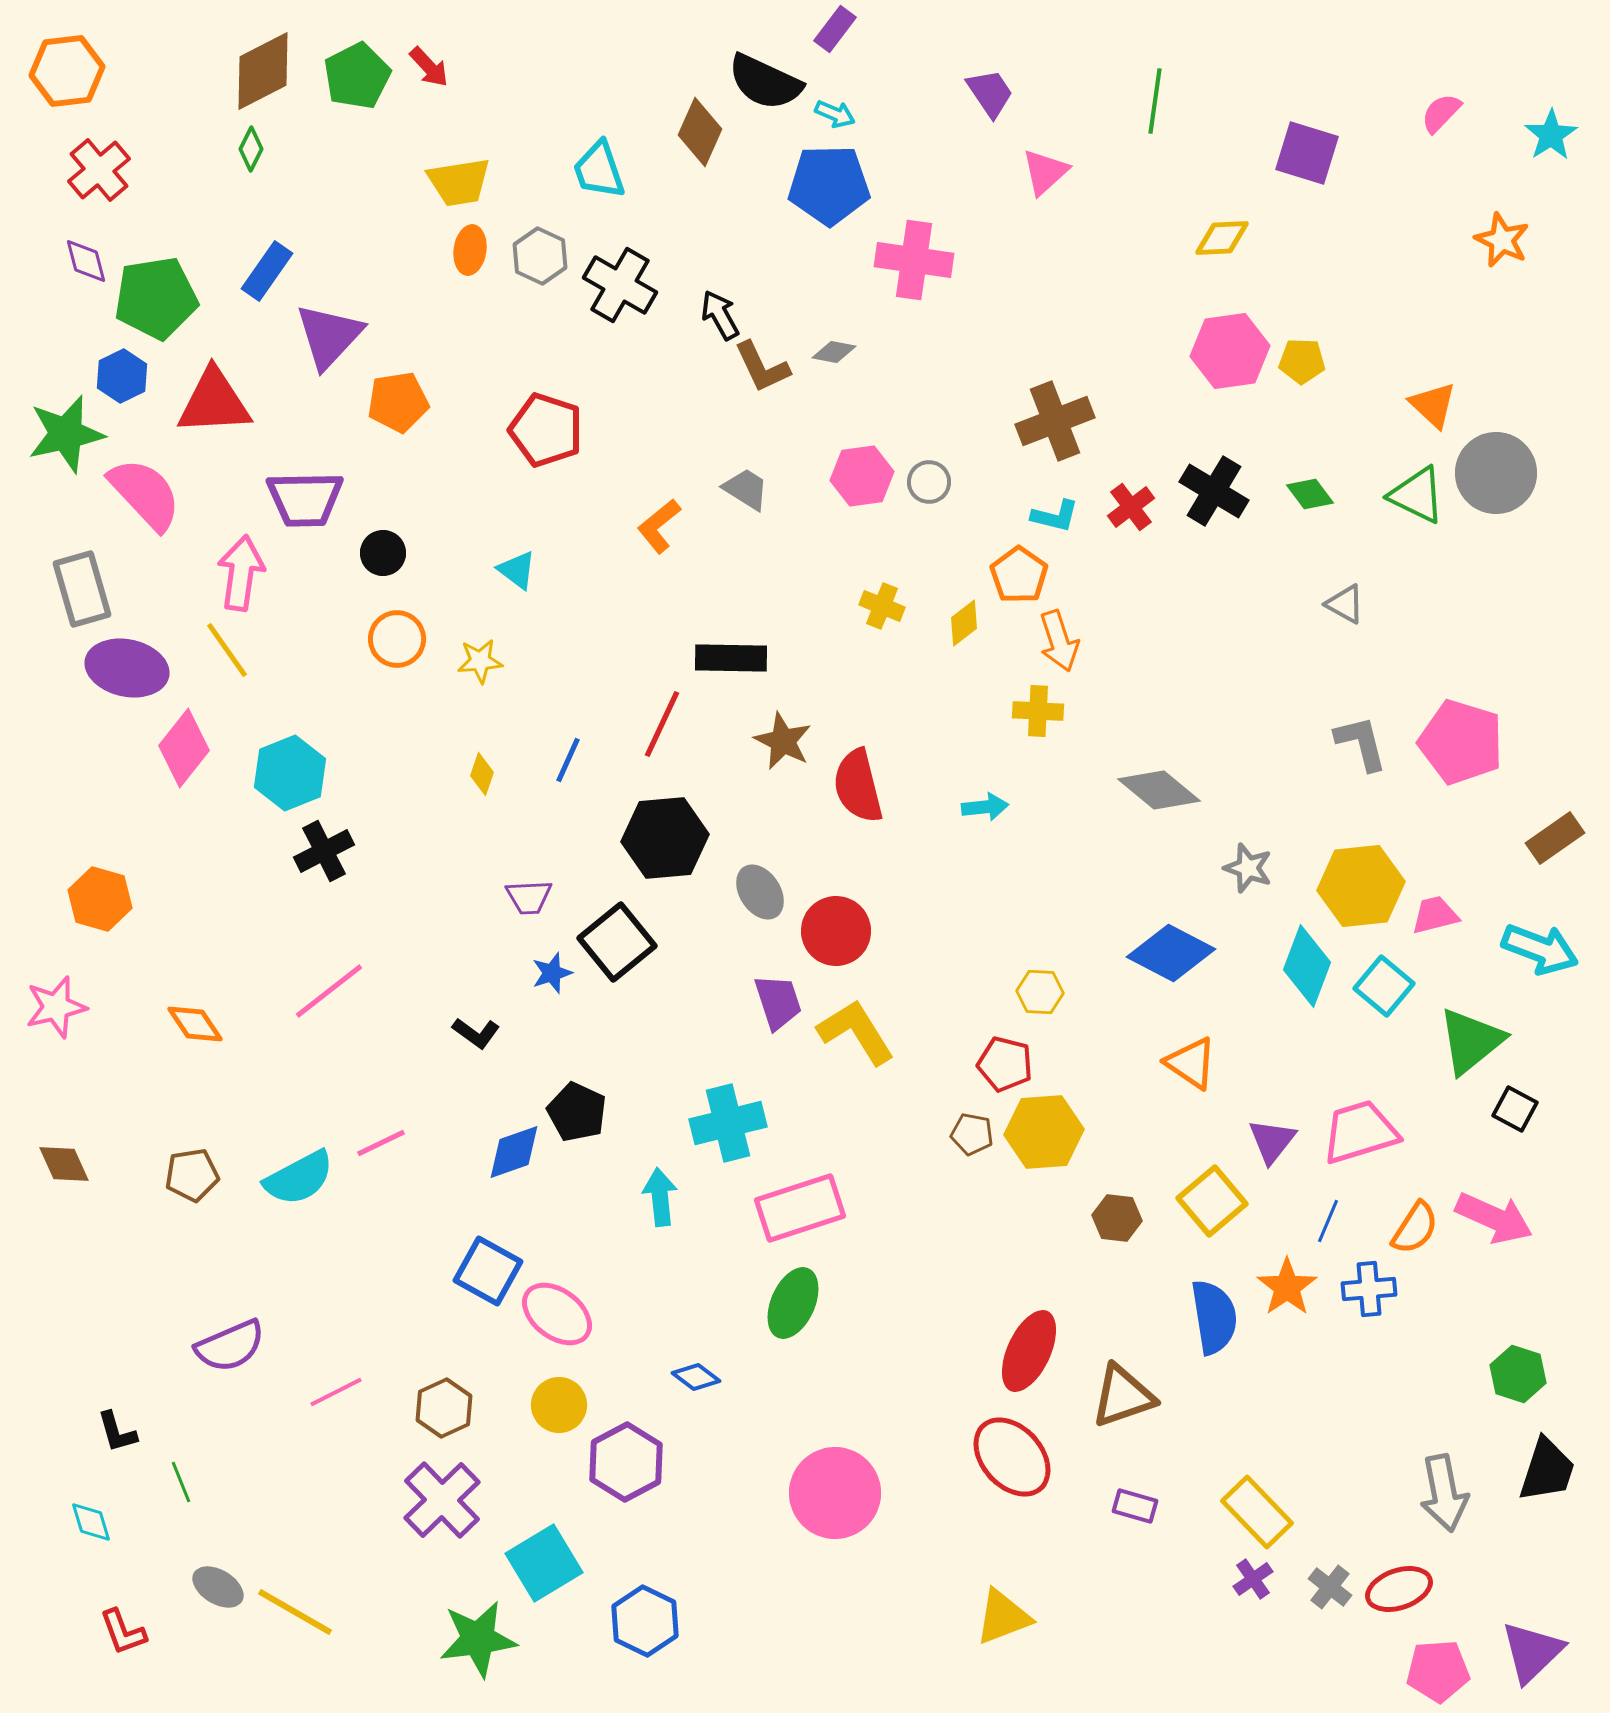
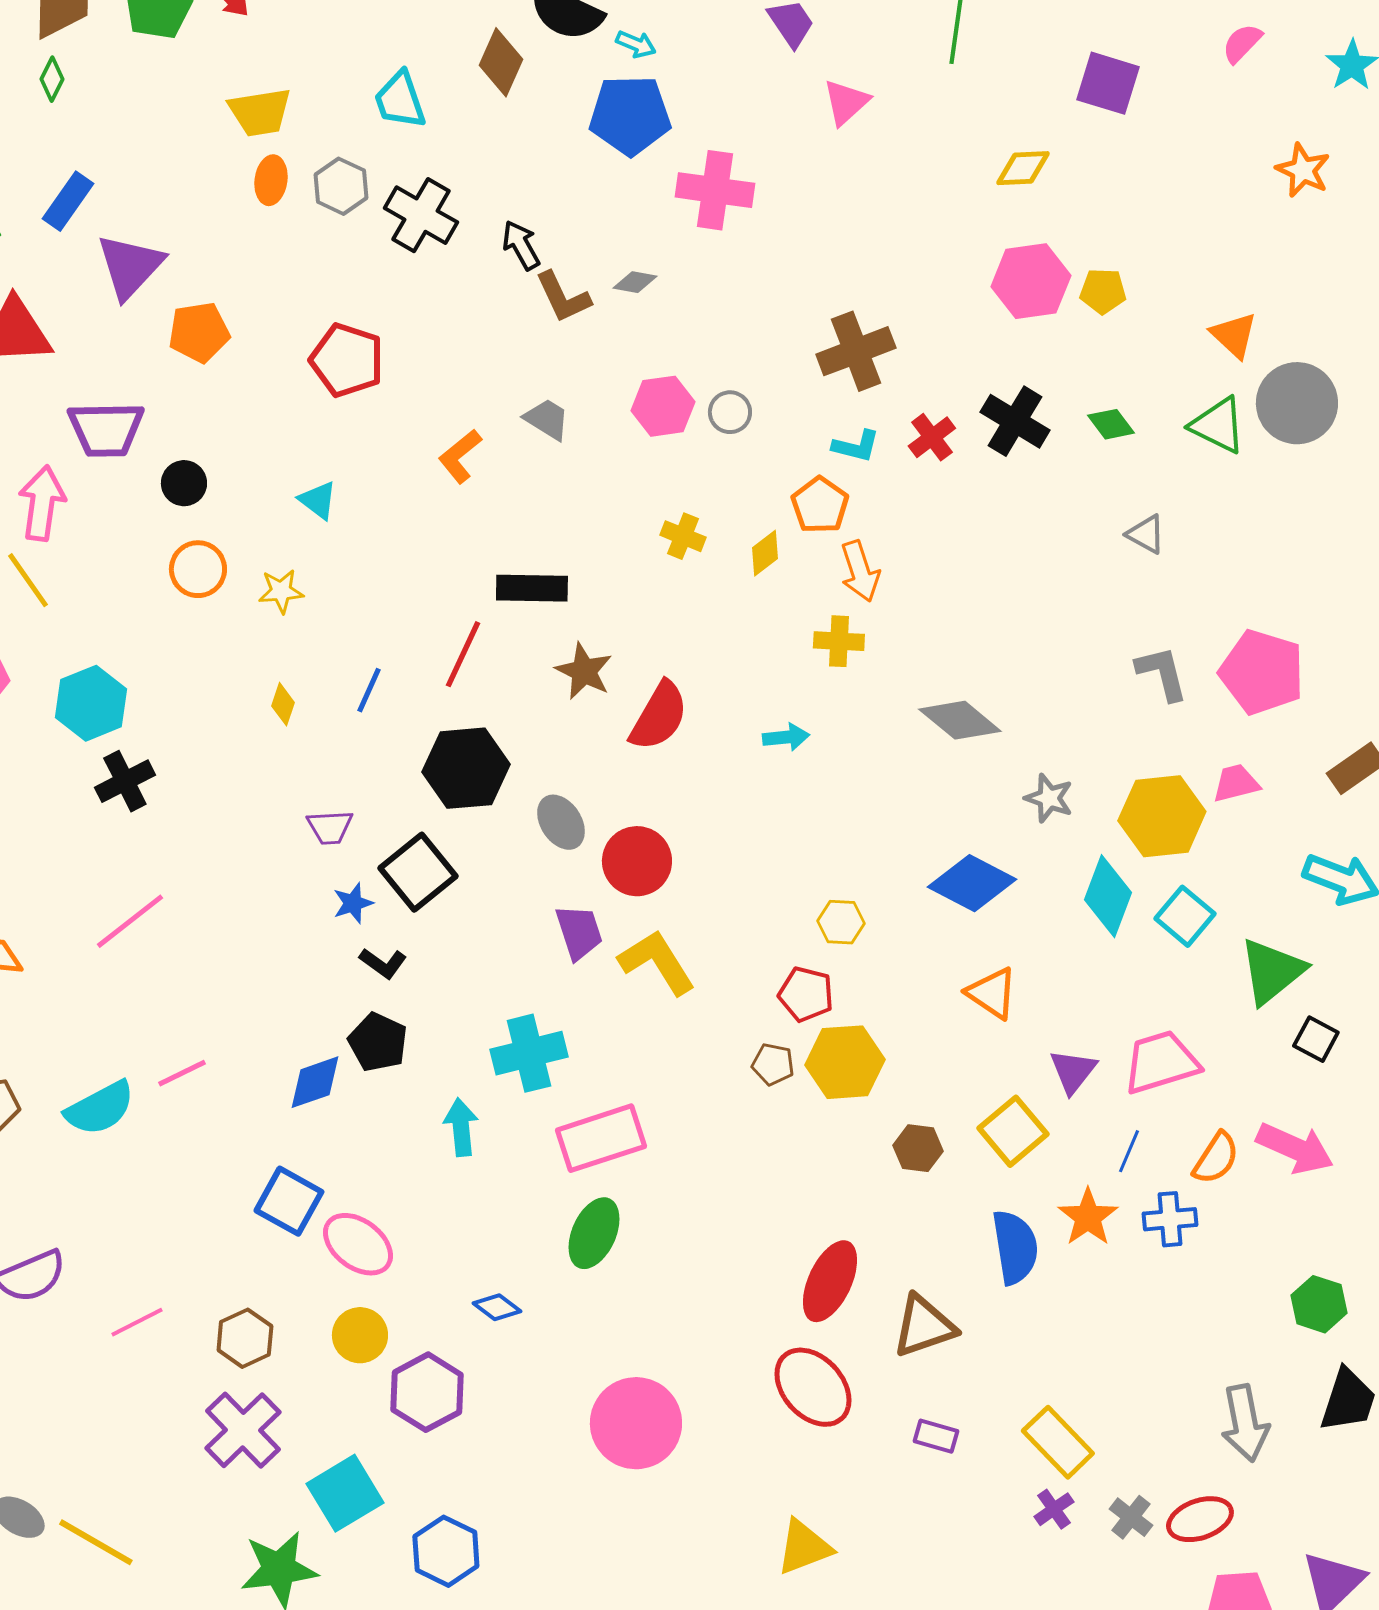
red semicircle: (858, 786) -> (659, 716), turned -136
pink trapezoid: (1435, 915) -> (1236, 783), moved
black L-shape: (476, 1033) -> (383, 963), moved

